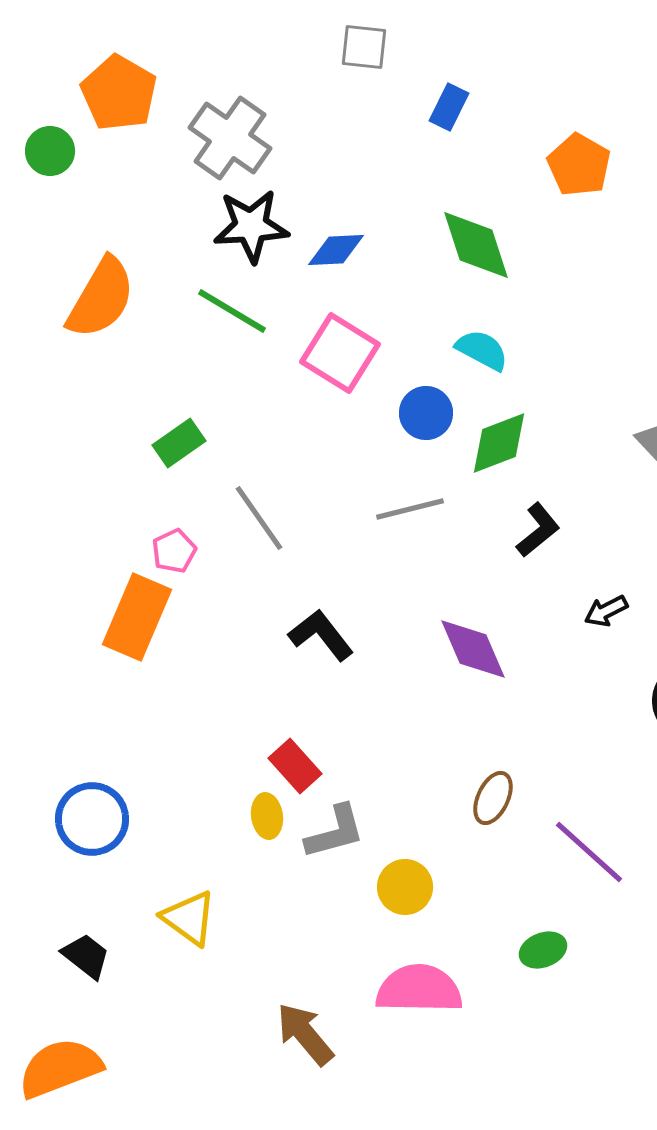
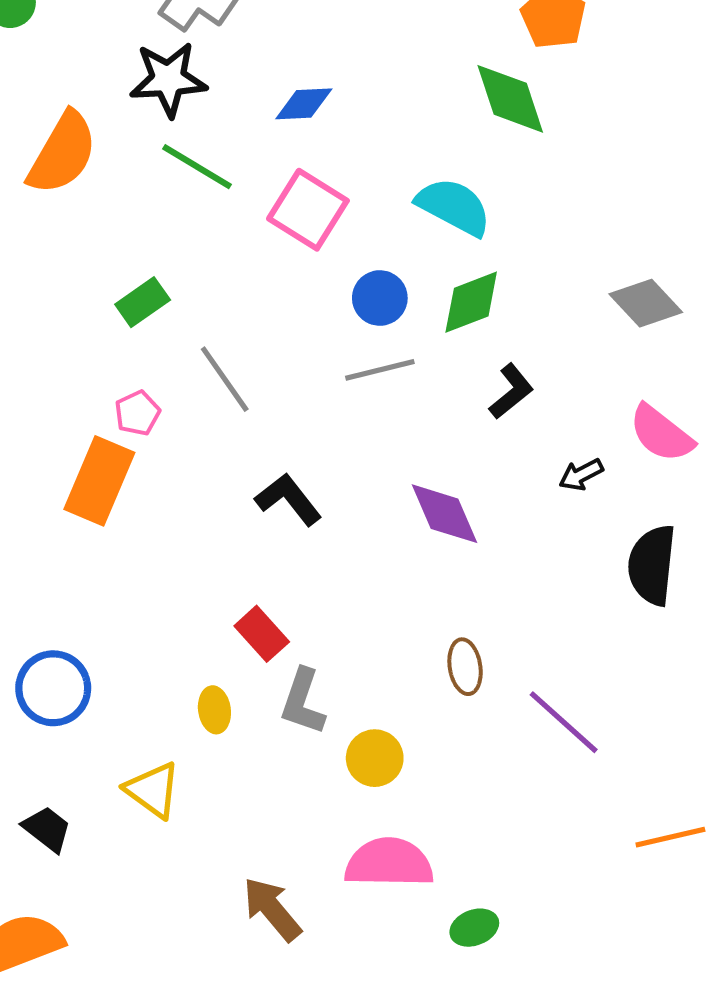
black star: (251, 226) -> (168, 79), moved
green diamond: (476, 245) -> (510, 99), moved
cyan semicircle: (482, 350) -> (454, 207), size x1.4
blue circle: (426, 413) -> (380, 298), moved
brown ellipse: (493, 798) -> (465, 667), turned -34
yellow ellipse: (267, 816) -> (214, 710), moved
gray L-shape: (335, 832) -> (303, 702), turned 124
green ellipse: (543, 950) -> (474, 928), moved

